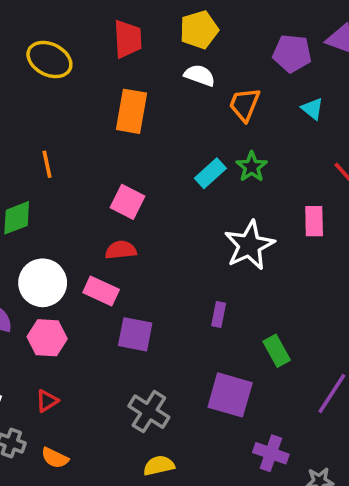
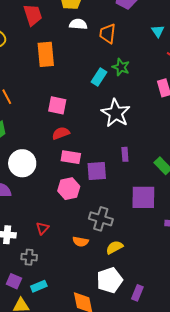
cyan triangle: (312, 109) -> (158, 31), moved, turned 32
white star: (249, 245) -> (116, 113), moved
pink rectangle: (101, 291) -> (71, 157), moved
purple square: (135, 334) -> (97, 171), moved
pink hexagon: (47, 338) -> (69, 189), moved
orange semicircle: (55, 458) -> (80, 242), moved

